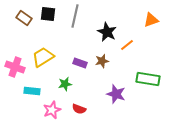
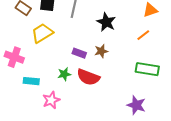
orange line: (127, 45) -> (143, 35), moved
yellow trapezoid: (43, 57) -> (42, 33), moved
purple star: (116, 94) -> (136, 105), moved
red semicircle: (79, 109) -> (88, 77), moved, size x1.6

